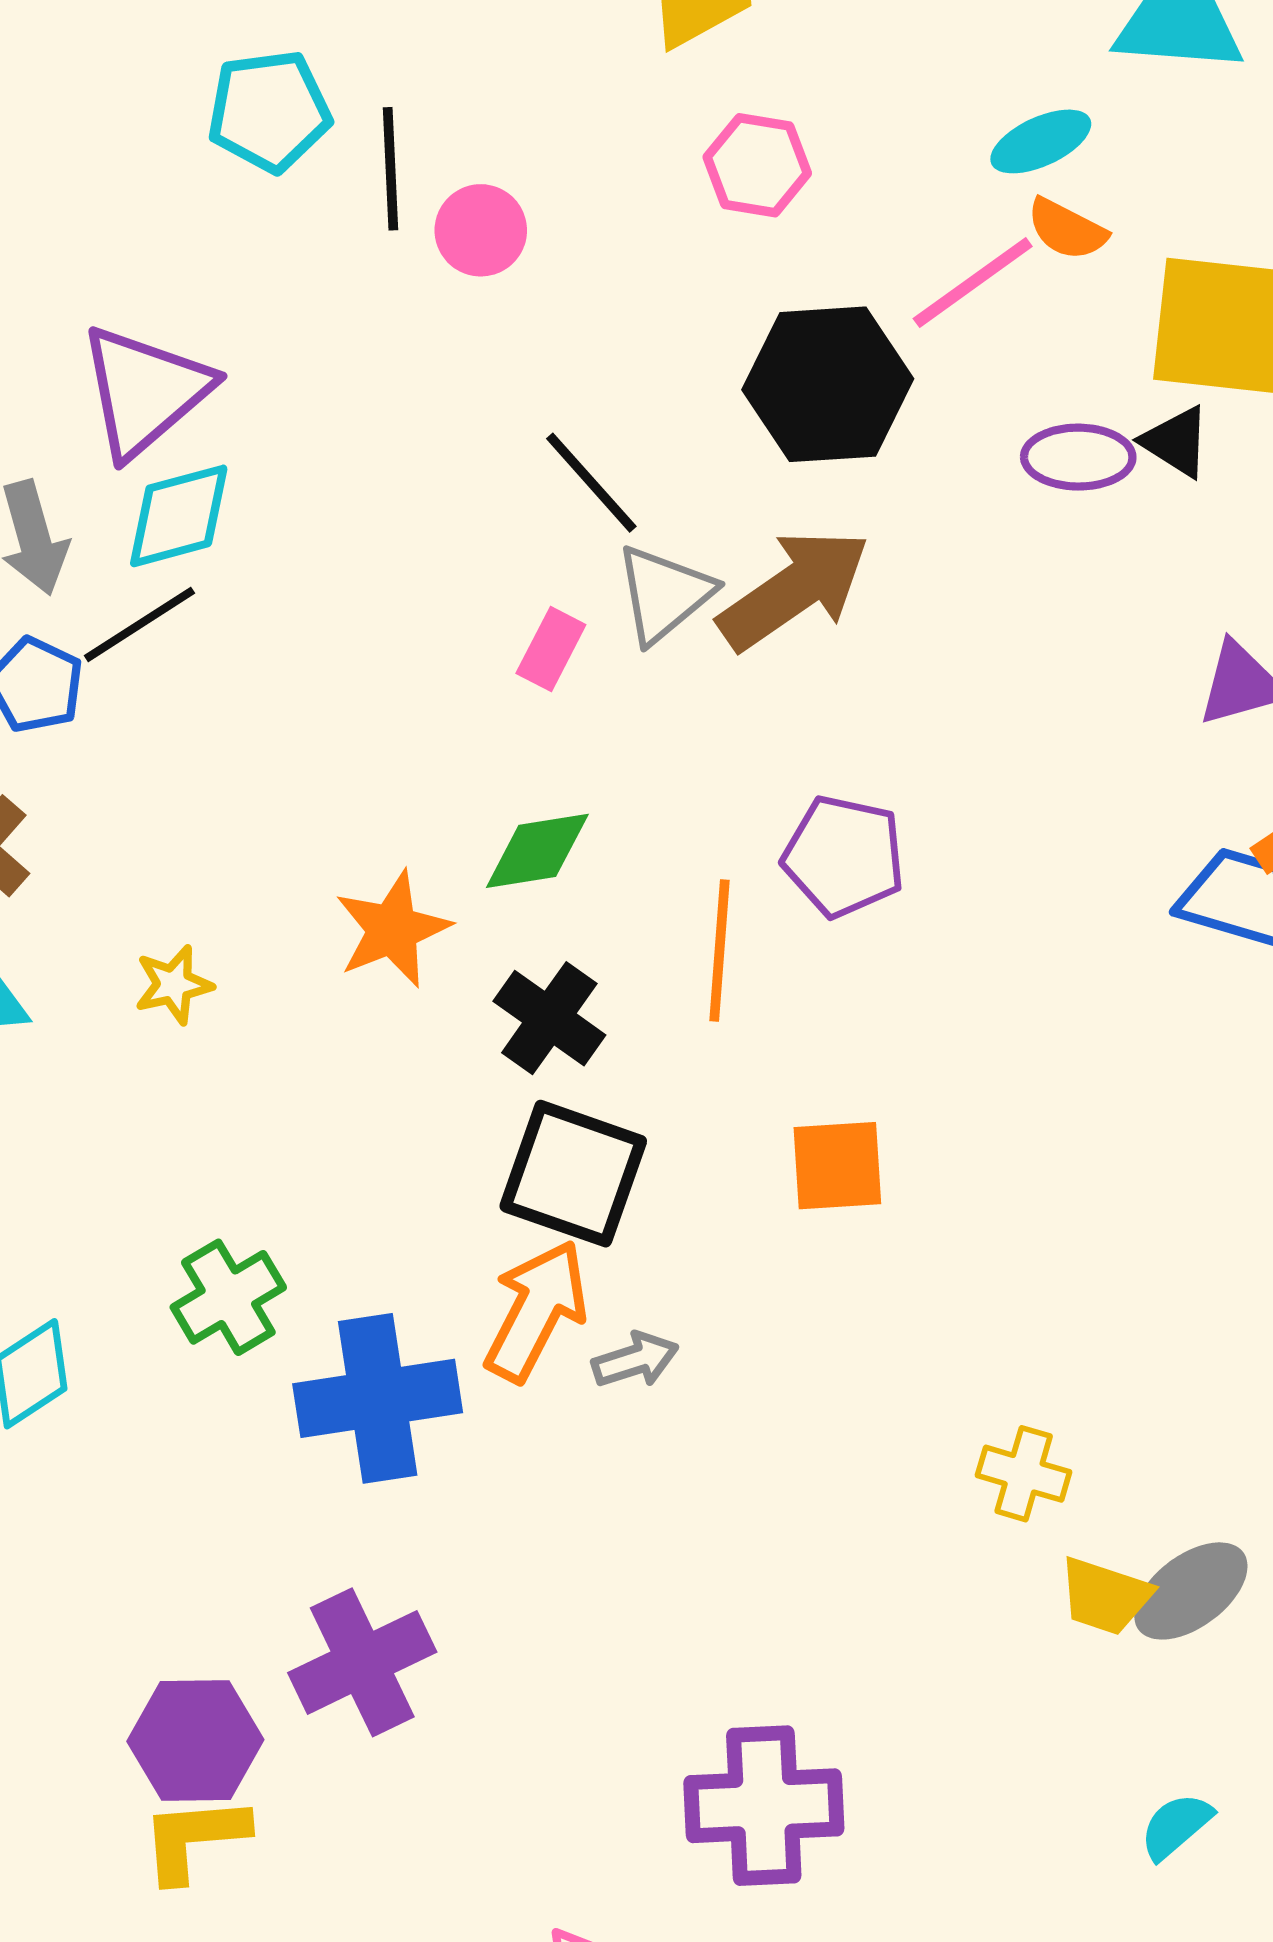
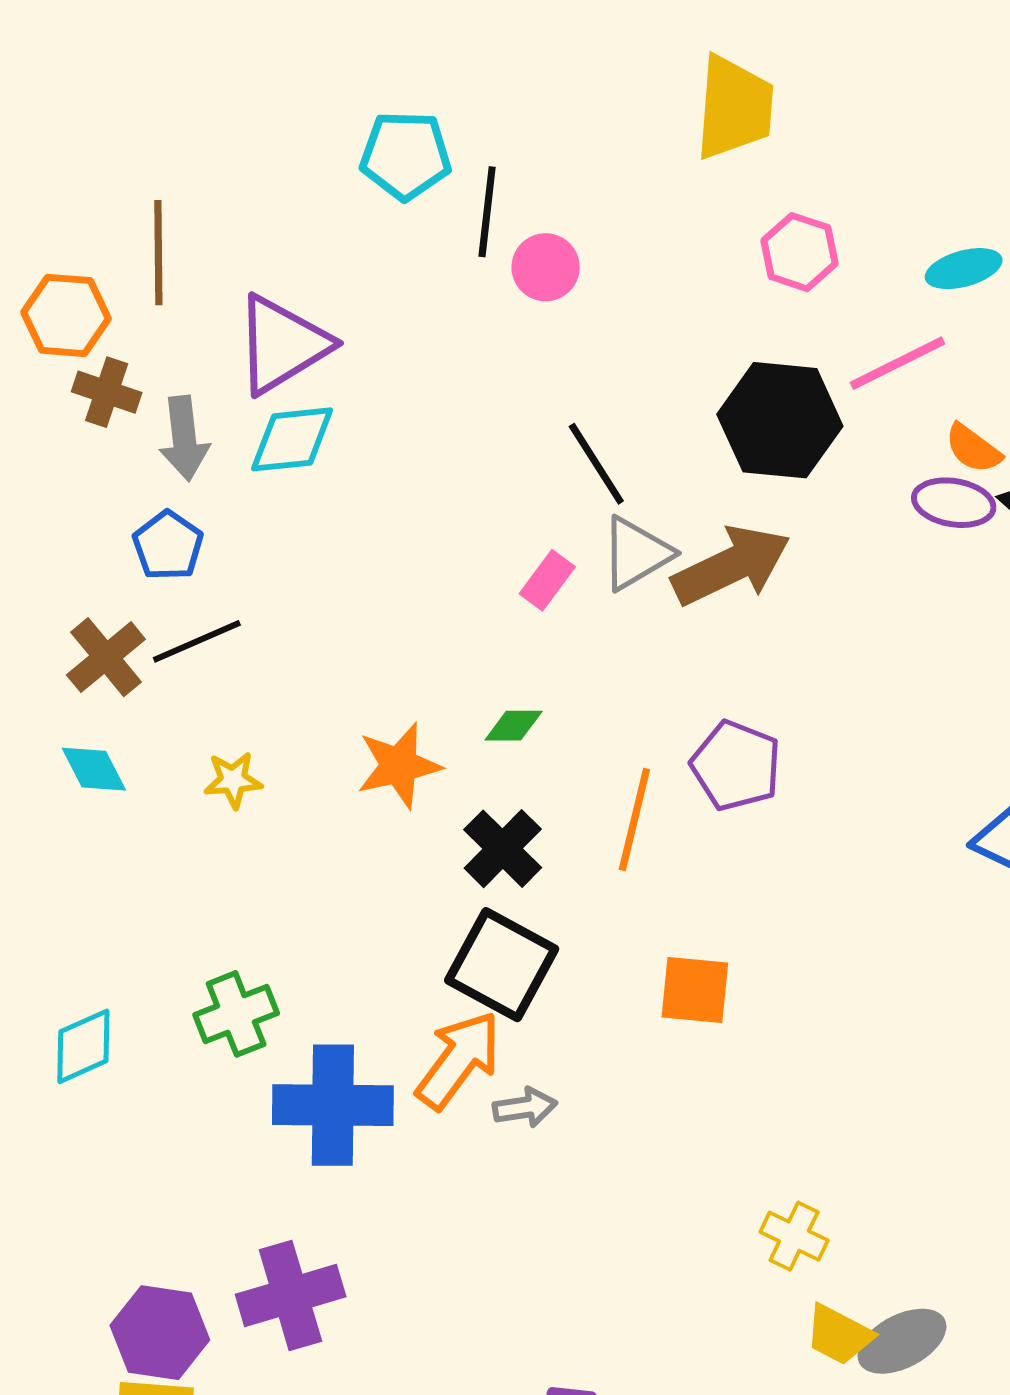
pink hexagon: (757, 165) -> (799, 252), moved
orange semicircle: (1067, 229) -> (973, 449), moved
black line: (139, 624) -> (197, 641), moved
green diamond: (537, 851) -> (514, 726), size x0.7

